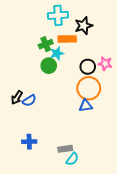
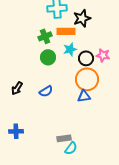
cyan star: (57, 53) -> (70, 49), moved
blue semicircle: (29, 101) -> (46, 91), moved
blue cross: (29, 142) -> (16, 131), moved

